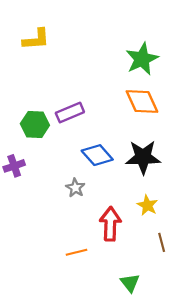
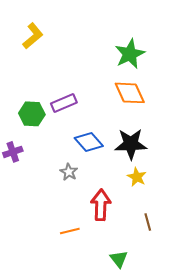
yellow L-shape: (36, 39) -> (33, 36), turned -36
yellow star: (147, 205) -> (137, 177), moved

